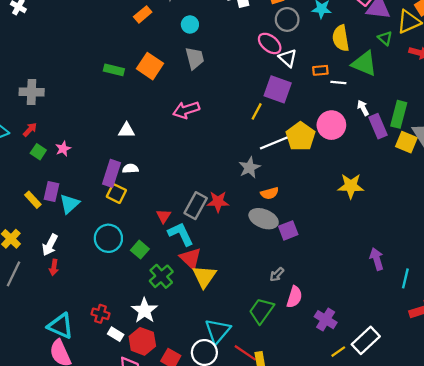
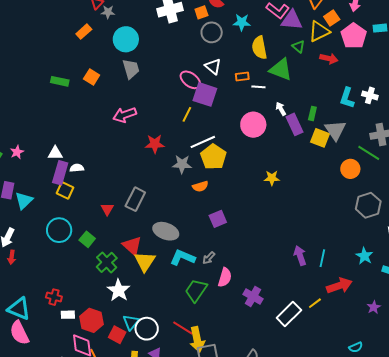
cyan circle: (190, 24) -> (126, 39), size x1.6
pink ellipse: (270, 43) -> (190, 80), moved
orange square: (150, 66) -> (92, 77), size x0.7
green rectangle: (399, 114) -> (312, 113), size x0.6
white triangle: (126, 130) -> (55, 153), moved
yellow pentagon: (300, 136) -> (213, 157), moved
gray star: (249, 168) -> (182, 164), turned 30
yellow star: (351, 186) -> (272, 178), size x0.7
red star: (218, 202) -> (155, 144), moved
gray ellipse: (264, 219) -> (166, 231), moved
cyan L-shape: (181, 234) -> (183, 258), moved, turned -40
purple arrow: (377, 259) -> (300, 256), moved
white star: (144, 310) -> (119, 290), moved
cyan triangle: (218, 331) -> (131, 322), moved, size x0.7
white rectangle: (116, 334) -> (68, 315), turned -32
yellow line: (338, 352) -> (315, 303), moved

